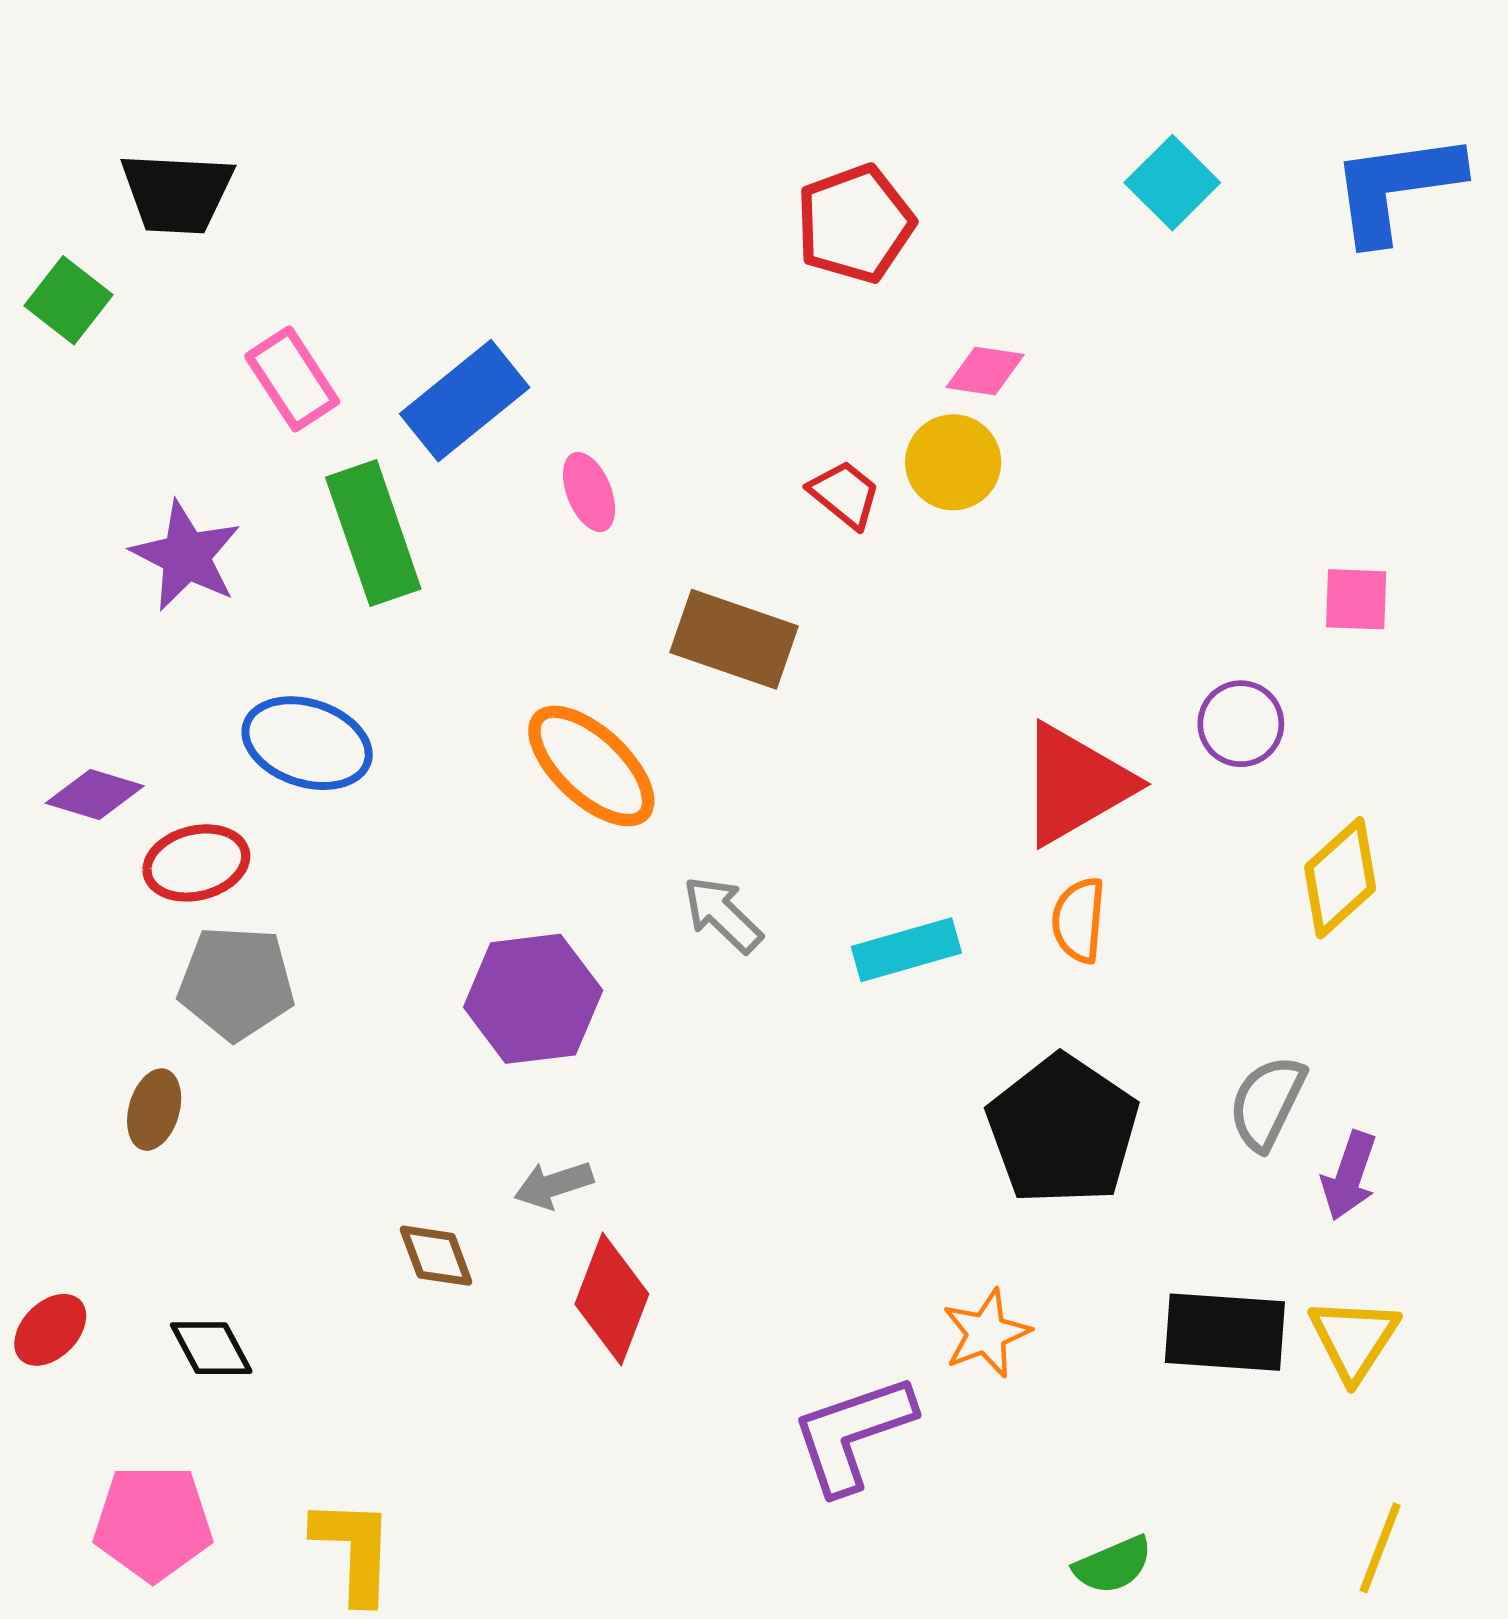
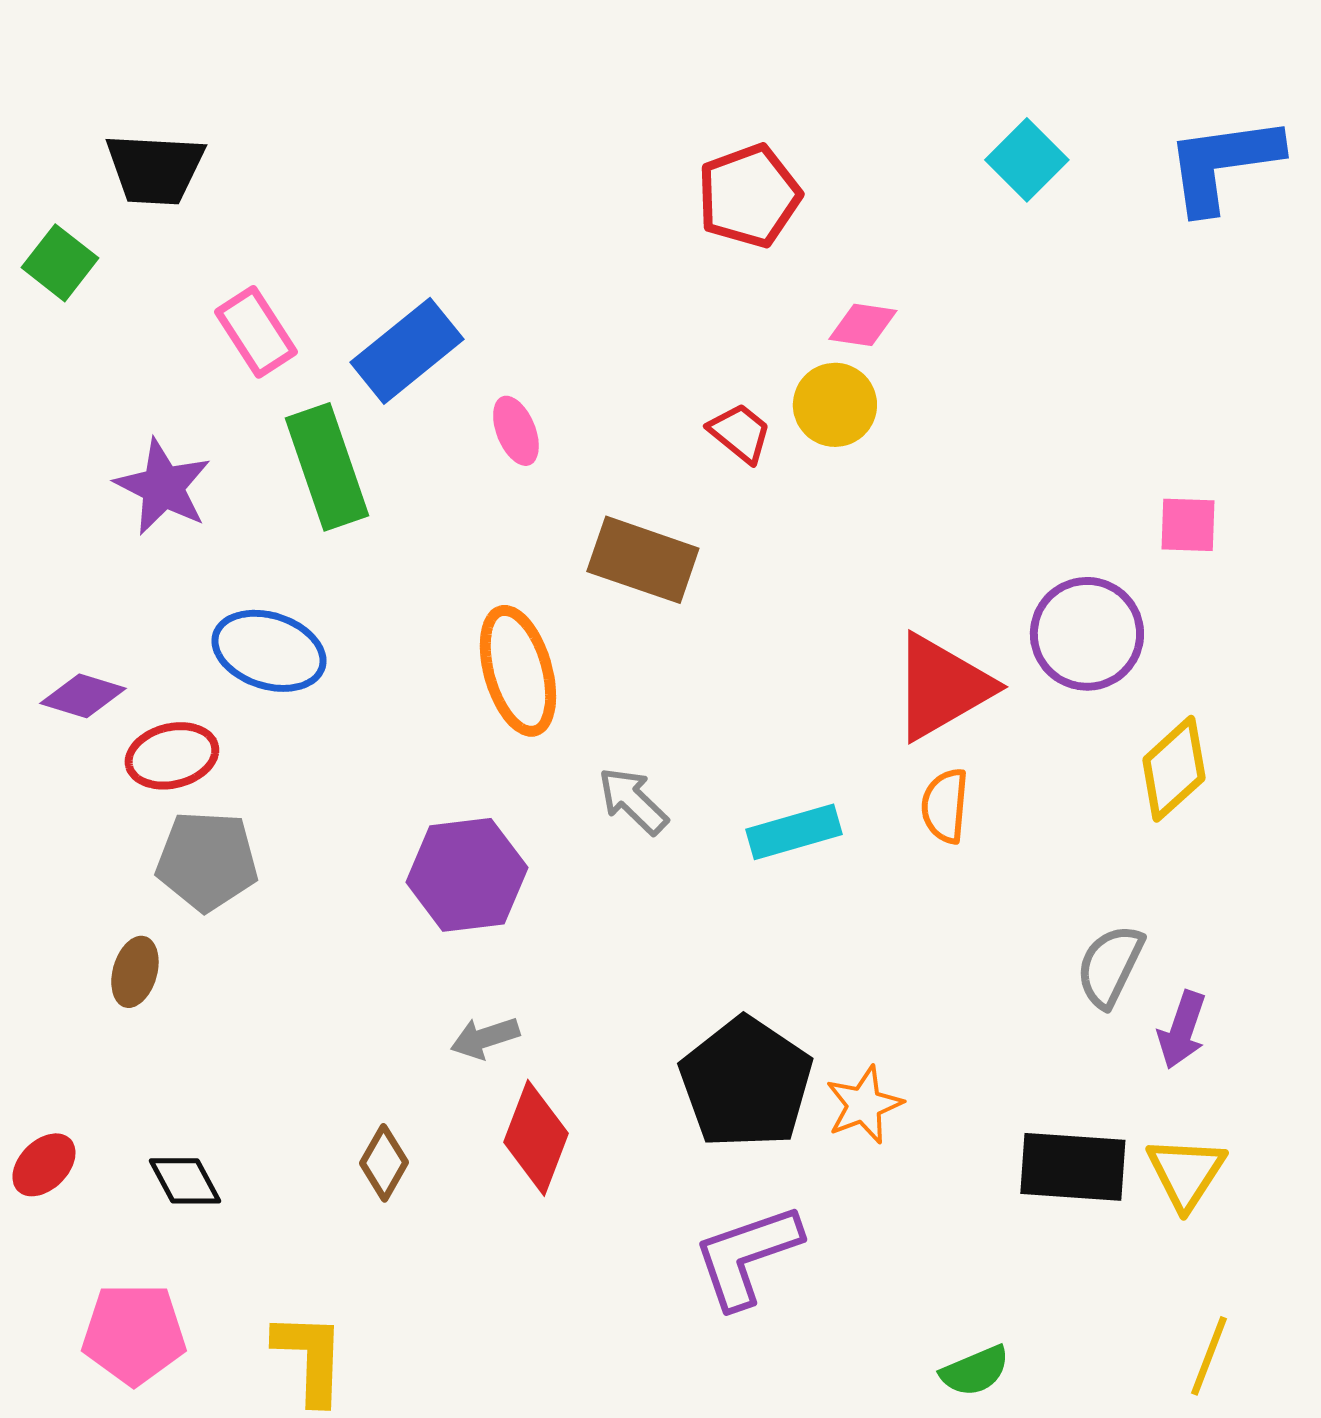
purple circle: (1241, 724) -> (1087, 634), size x1.5
orange ellipse: (591, 766) -> (518, 671), turned 31
black pentagon: (1063, 1130) -> (746, 1083), moved
brown diamond: (436, 1256) -> (384, 1163), moved, turned 50
orange star: (986, 1333) -> (864, 1105), moved

